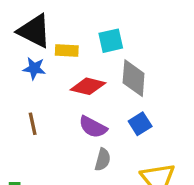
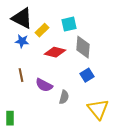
yellow rectangle: (67, 50) -> (42, 30), turned -48
purple semicircle: (93, 127) -> (44, 85), moved

